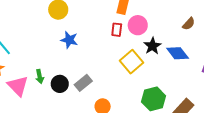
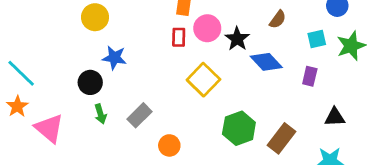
black star: (152, 46) -> (237, 39), moved
green arrow: (40, 76) -> (100, 114), moved
black circle: (60, 84) -> (90, 82), moved

